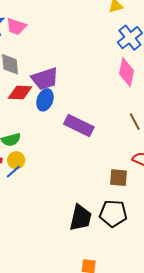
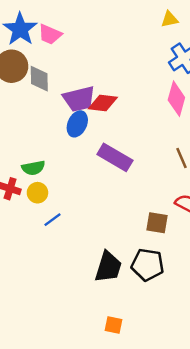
red diamond: (20, 92) -> (103, 103), moved
blue line: (13, 172) -> (52, 220), moved

